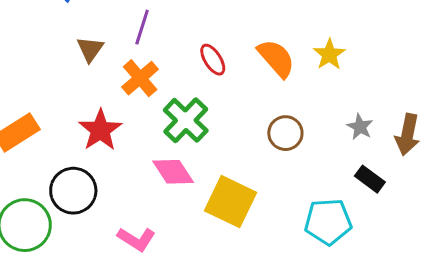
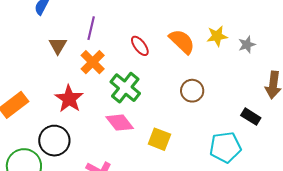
yellow star: (329, 54) -> (217, 36), turned 30
gray star: (360, 127) -> (247, 45), moved, turned 30
yellow square: (230, 202) -> (159, 139), size x0.7

